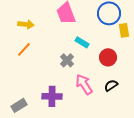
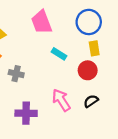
yellow rectangle: (124, 30) -> (94, 48), moved
gray cross: (67, 60) -> (16, 74), moved, turned -32

